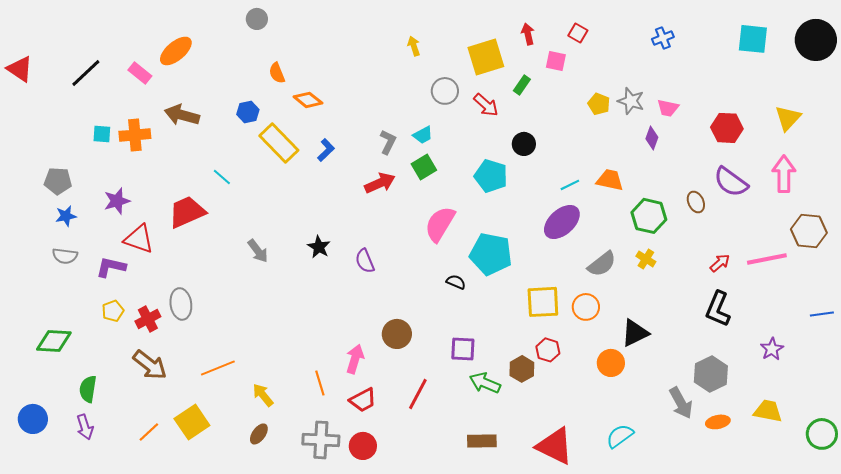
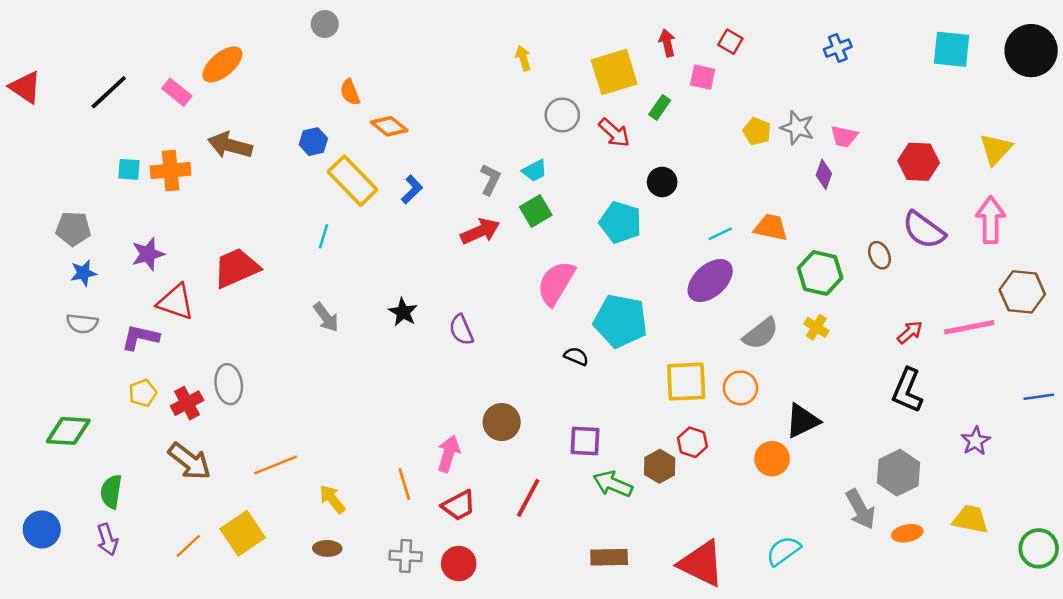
cyan line: (222, 177) -> (323, 236), moved, turned 66
brown ellipse: (259, 434) -> (327, 548), turned 55
gray cross: (321, 440) -> (406, 556), size x0.7

